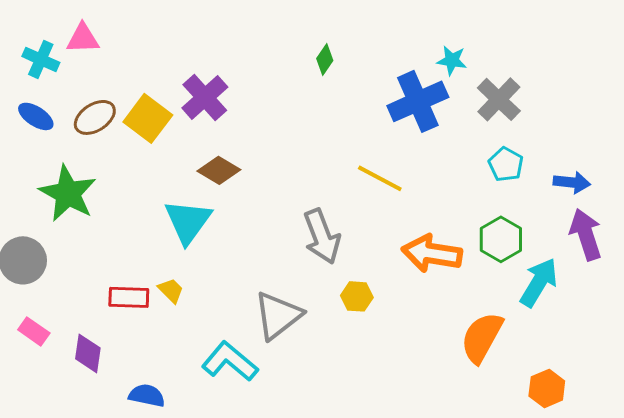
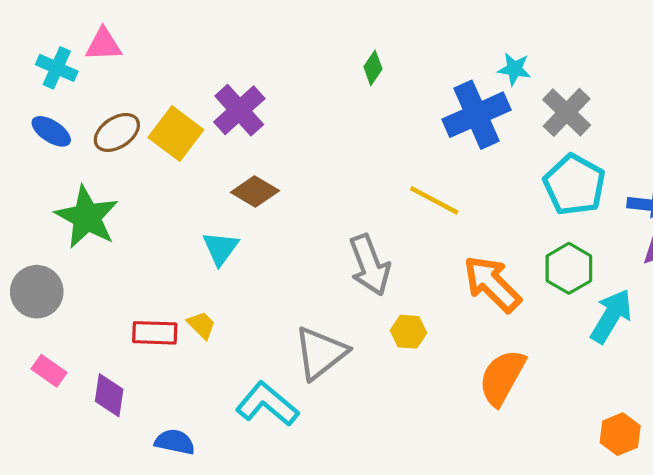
cyan pentagon: (506, 164) -> (574, 185), size x1.6
cyan triangle: (188, 221) -> (220, 248), size x0.7
orange arrow: (432, 253) -> (492, 284), turned 36
orange semicircle: (482, 337) -> (502, 377), moved

